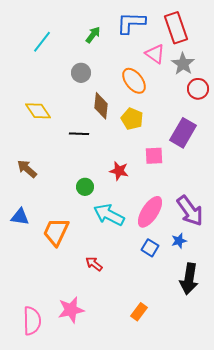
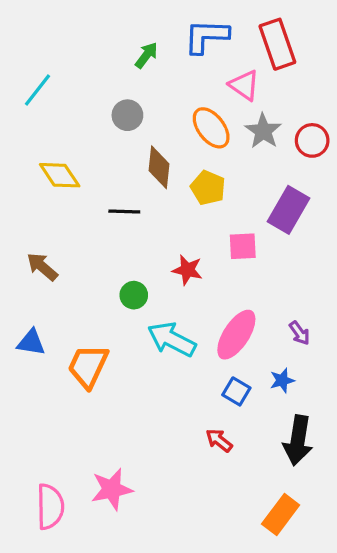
cyan line: (42, 42) -> (38, 90), moved
gray star: (183, 64) -> (263, 131), moved
purple arrow: (190, 211) -> (299, 333), size x0.5
red arrow: (94, 264) -> (219, 440), moved
orange rectangle: (139, 312) -> (281, 515), moved, size x1.4

